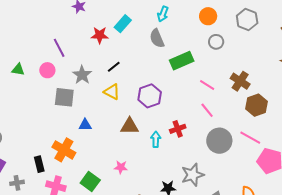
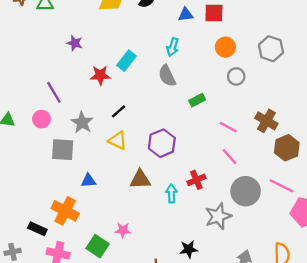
green rectangle: (182, 61) -> (197, 100), size x0.6
black rectangle: (39, 164) -> (37, 229), turned -49
pink star: (121, 167) -> (123, 230), moved
gray star: (193, 175) -> (218, 216), moved

